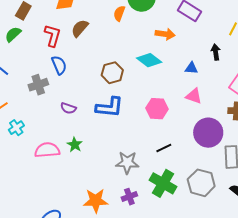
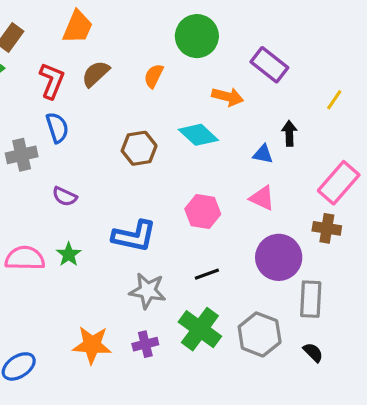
orange semicircle: (119, 13) -> (154, 76), moved
black arrow: (216, 52) -> (289, 133), moved
blue L-shape: (109, 107) -> (134, 236), moved

